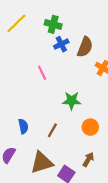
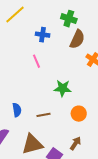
green cross: (53, 24) -> (69, 19), moved
blue cross: (61, 44) -> (43, 35), moved, turned 32
brown line: (52, 130) -> (44, 115), turned 48

